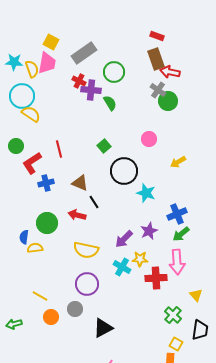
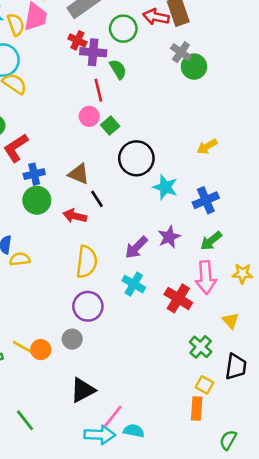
red arrow: (170, 72) -> (156, 17), moved
pink circle: (149, 139) -> (89, 116), moved
red line: (59, 149) -> (98, 90), moved
blue cross: (177, 214) -> (206, 200), moved
green circle: (47, 223) -> (37, 200), moved
yellow semicircle: (86, 250) -> (87, 262), turned -95
yellow star: (140, 259) -> (242, 274), moved
red cross: (156, 278) -> (178, 298), turned 35
yellow line: (40, 296) -> (22, 347), moved
black triangle: (103, 328) -> (83, 390), moved

